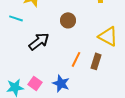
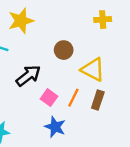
yellow triangle: (108, 36) -> (93, 70), moved
pink square: (35, 83) -> (49, 98), moved

